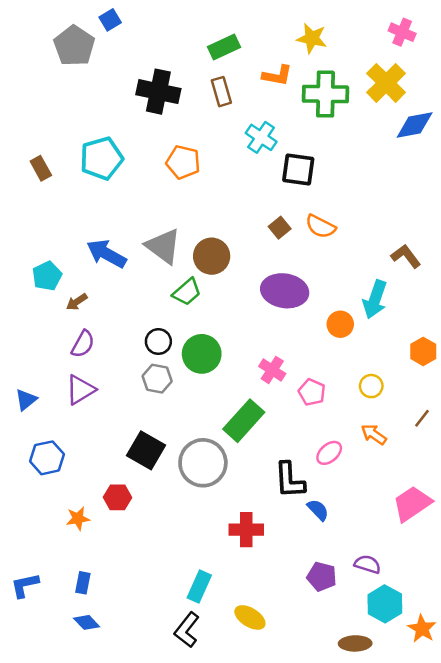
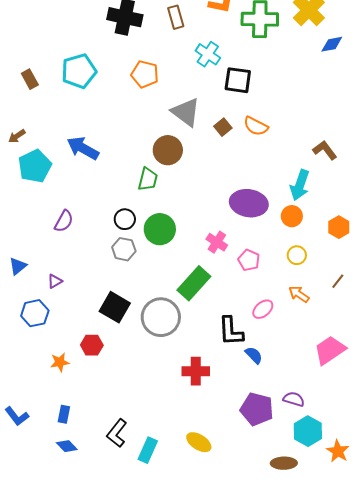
blue diamond: (415, 125) -> (332, 44), size x0.7
gray triangle: (163, 246) -> (186, 112), moved
cyan pentagon: (47, 276) -> (35, 166), size x1.4
purple ellipse: (285, 291) -> (249, 203), moved
green trapezoid: (187, 292) -> (148, 179), turned -35
brown arrow: (77, 302) -> (17, 136), moved
orange circle: (340, 324) -> (292, 216), moved
purple triangle: (80, 390) -> (55, 281), moved, size x0.6
purple pentagon: (322, 577) -> (257, 409), size x1.4
blue L-shape: (25, 585) -> (17, 416), turned -115
cyan rectangle: (199, 587) -> (148, 450), moved
black L-shape: (187, 630) -> (117, 433), moved

